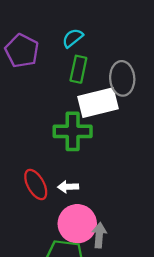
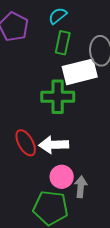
white arrow: (68, 187) -> (54, 145), size x1.6
pink circle: (77, 224) -> (62, 177), size x0.7

